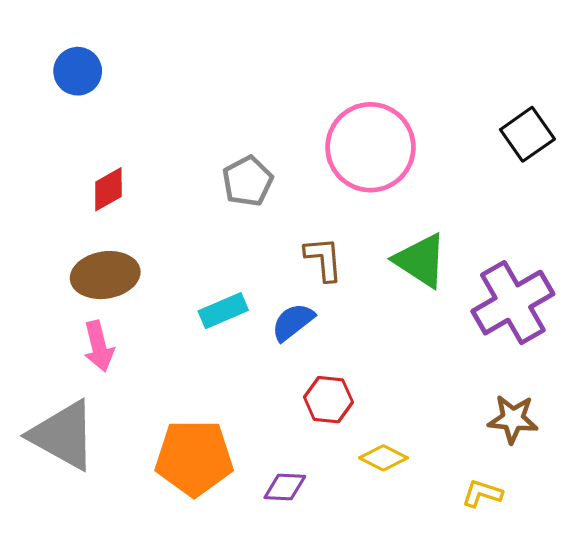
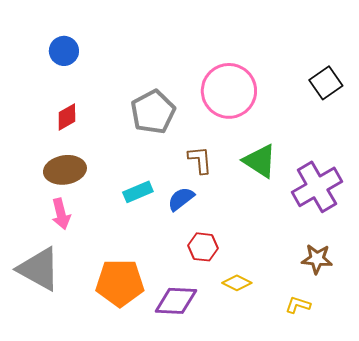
blue circle: (78, 71) -> (64, 51), moved
gray pentagon: (248, 181) -> (153, 112), size x1.4
purple diamond: (285, 487) -> (176, 301), size x1.6

